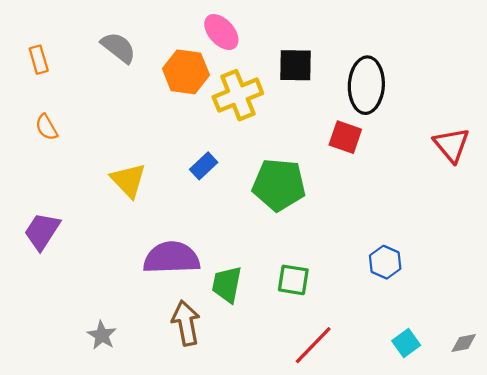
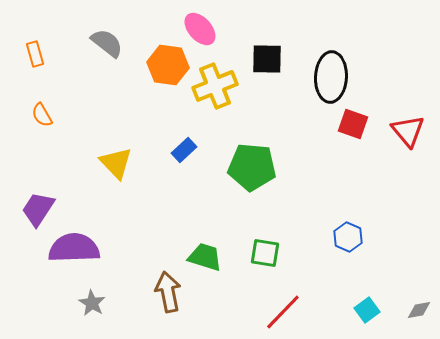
red square: (345, 137) -> (353, 124), moved
purple semicircle: (172, 258) -> (74, 248), moved
green trapezoid: (227, 284) -> (205, 257), turned 96

